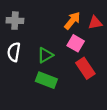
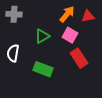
white semicircle: (14, 52) -> (13, 53), moved
green triangle: (45, 55) -> (42, 36), moved

